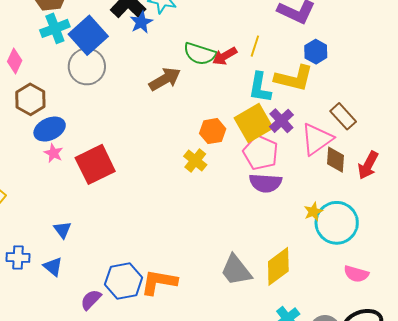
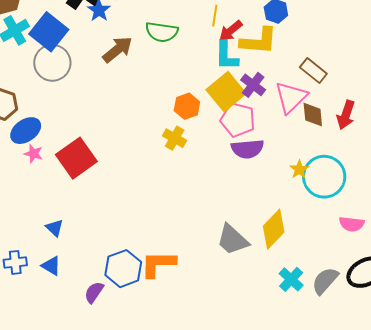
red arrow: (225, 56) -> (231, 31), moved
brown arrow: (165, 79) -> (117, 50), moved

